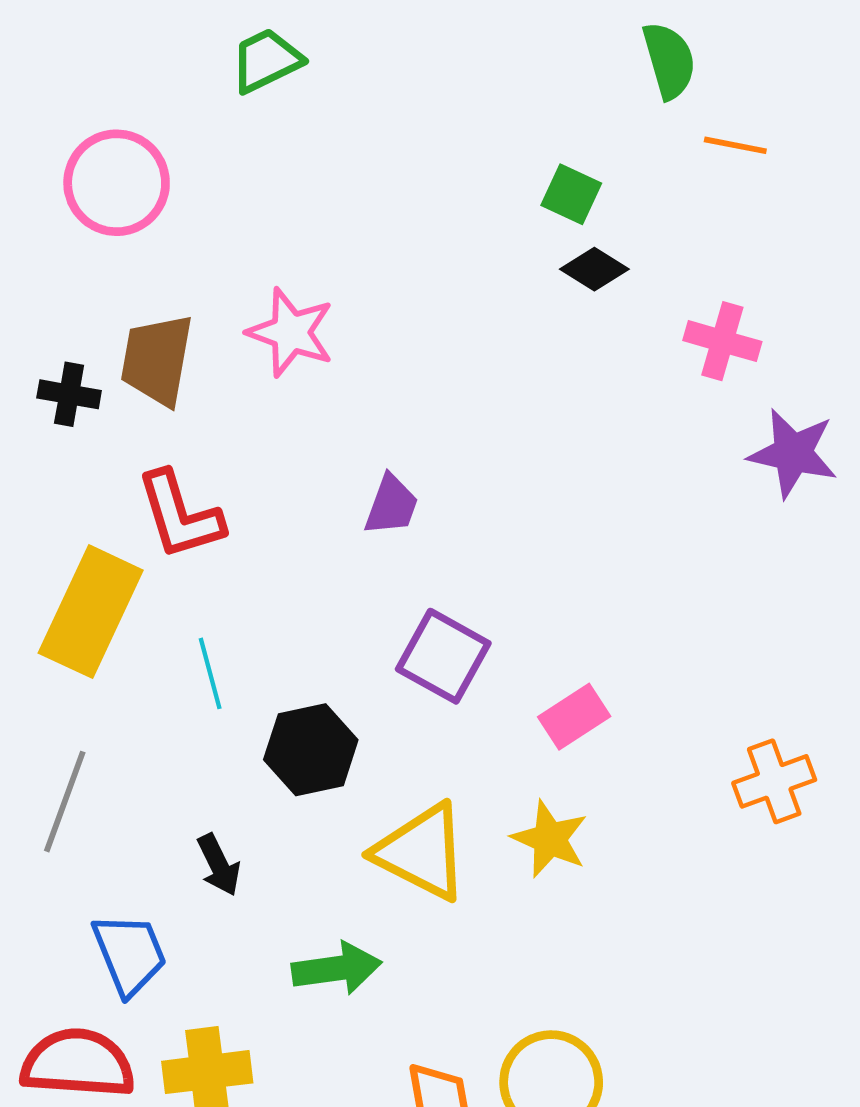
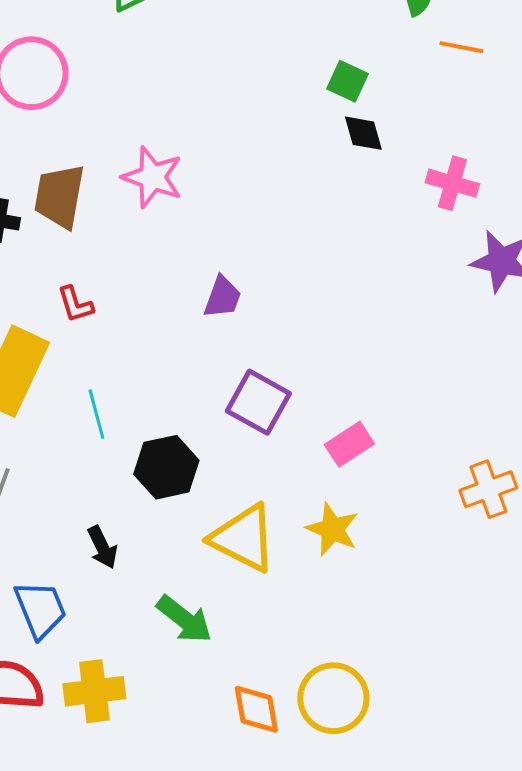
black diamond: (594, 269) -> (363, 133), turned 42
red L-shape: (180, 515) -> (75, 304), size x0.6
green arrow: (337, 968) -> (184, 619), turned 46

